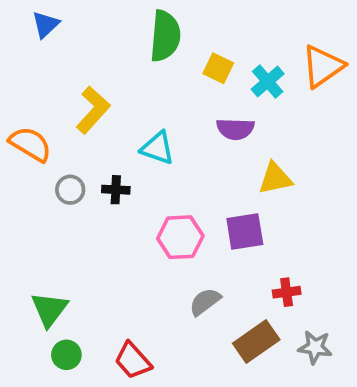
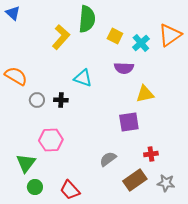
blue triangle: (46, 25) -> (13, 13), moved, turned -35
yellow L-shape: (93, 110) -> (61, 37), moved
pink hexagon: (180, 237) -> (51, 140), moved

